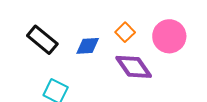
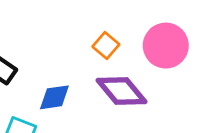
blue diamond: (88, 46) -> (54, 97), moved

